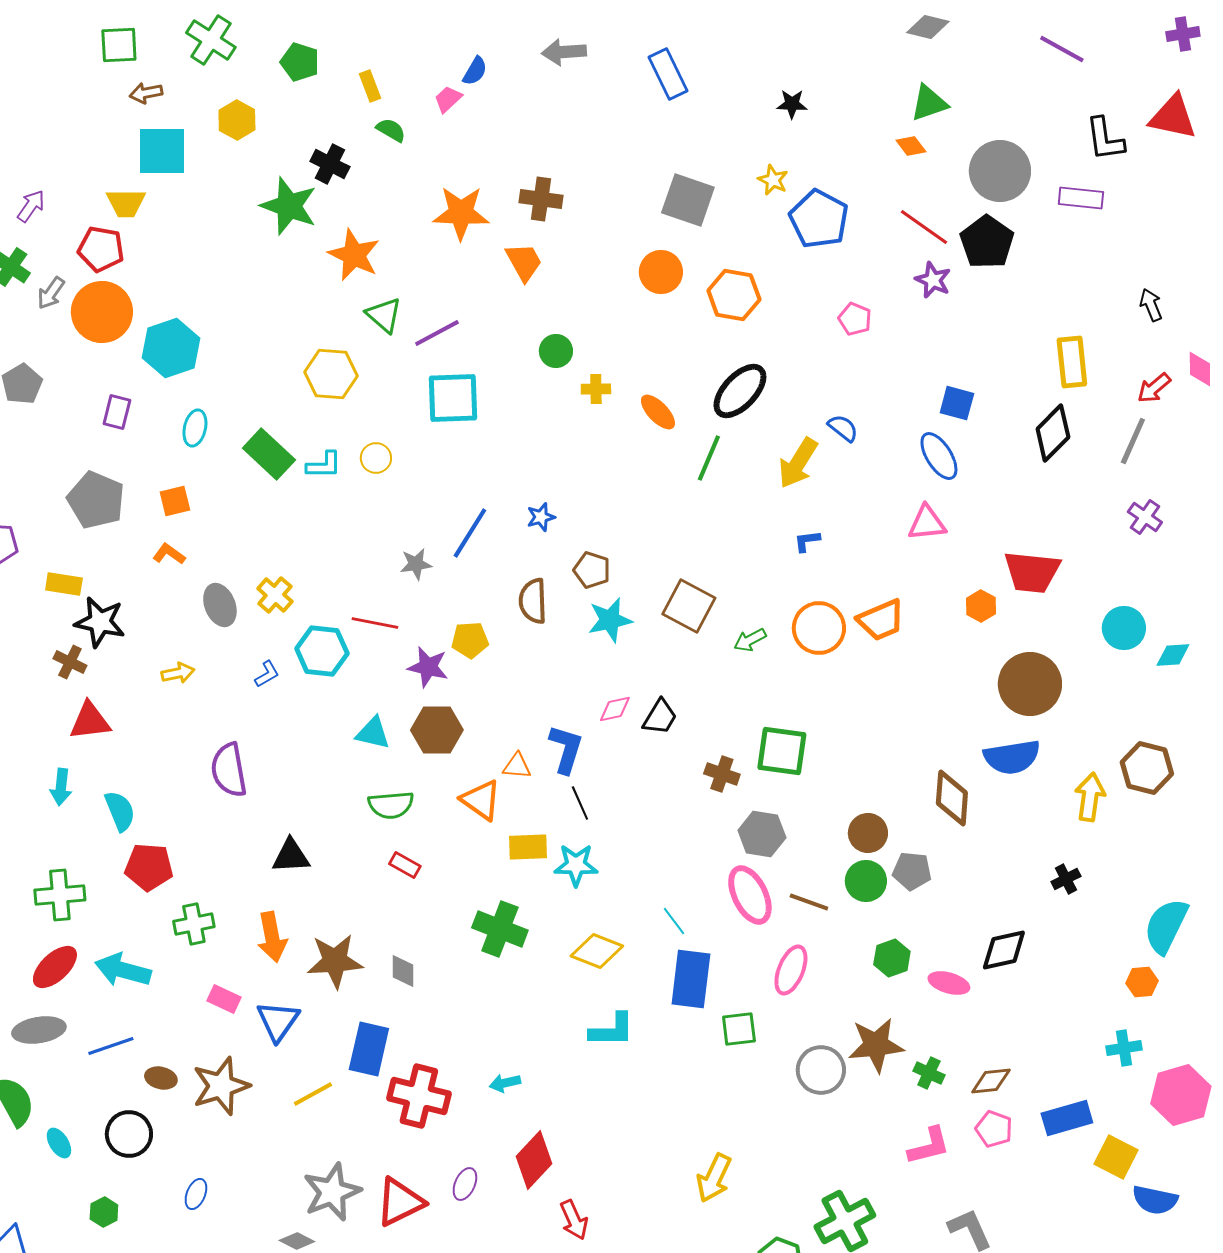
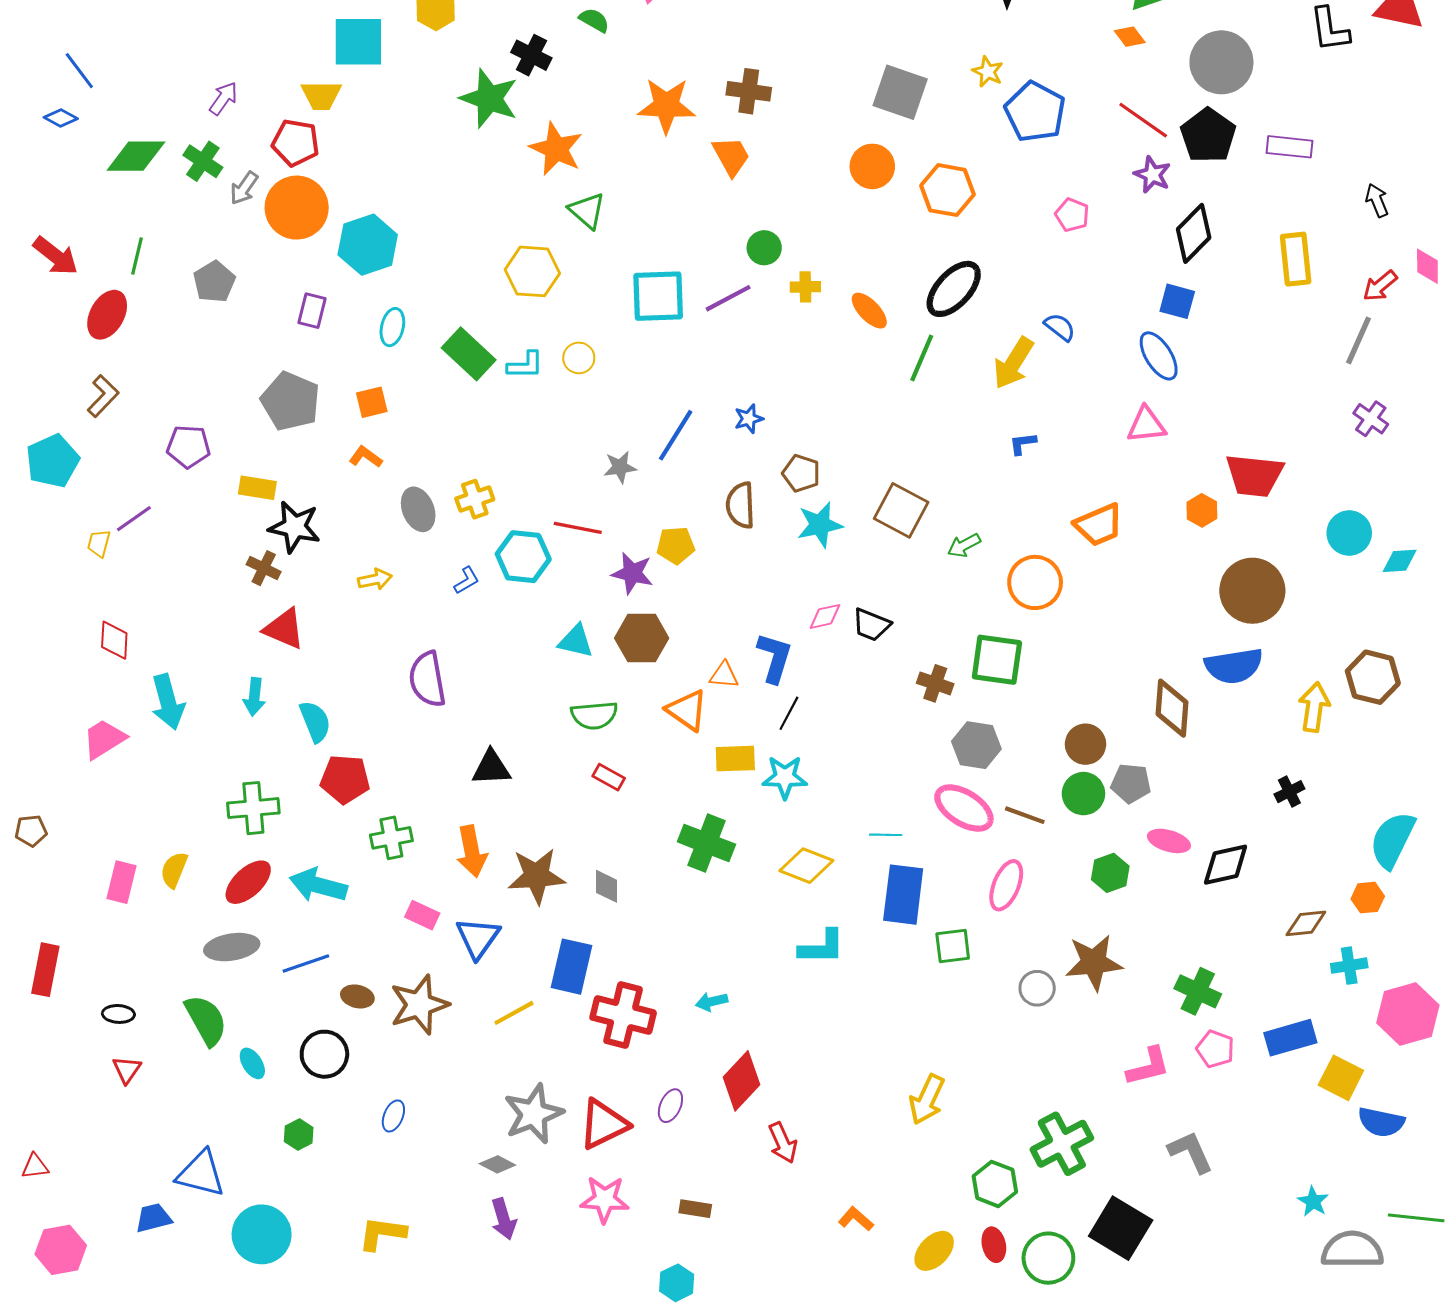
purple rectangle: (1081, 198) -> (1289, 147), moved
purple line: (437, 333) -> (728, 298), moved
black diamond: (1053, 433) -> (1194, 233), moved
yellow cross: (275, 595) -> (475, 499), turned 30
orange circle: (819, 628) -> (1035, 582), moved
black trapezoid: (660, 717) -> (871, 625), turned 81
red triangle: (90, 721) -> (284, 629), turned 30
black line: (580, 803) -> (789, 713), turned 52
pink ellipse: (750, 895) -> (964, 808), turned -32
cyan line: (674, 921) -> (886, 835), turned -52
pink ellipse: (949, 983) -> (1169, 841), moved
gray circle: (821, 1070) -> (1037, 988), size x0.7
green cross: (929, 1073) -> (1198, 991), moved, size x1.4
brown diamond: (991, 1081) -> (1306, 923), moved

